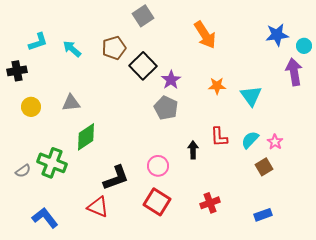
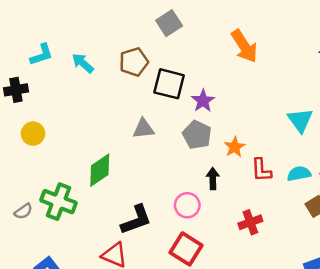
black square: (143, 66) -> (169, 84), turned -32
orange star: (217, 86) -> (235, 147), moved, turned -30
gray triangle: (71, 103) -> (144, 129), moved
cyan semicircle: (250, 140) -> (299, 174), turned 36
black arrow: (193, 150) -> (213, 179), moved
red cross: (210, 203) -> (250, 222), moved

